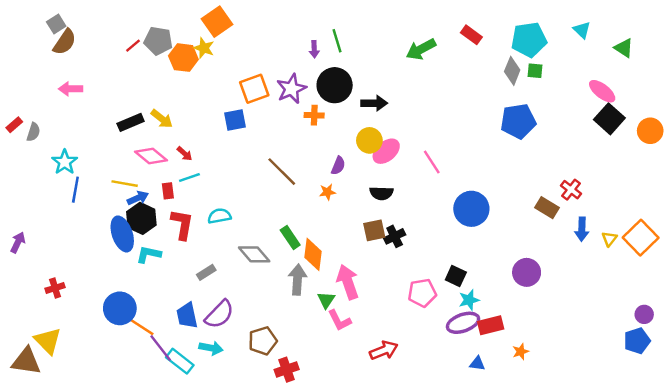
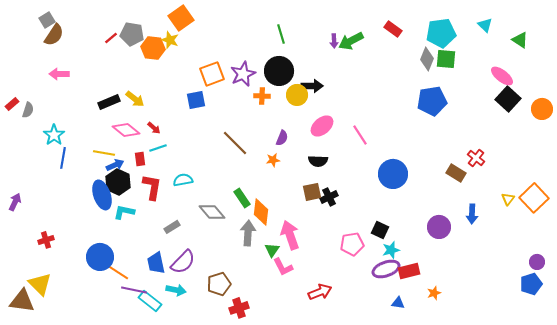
purple arrow: (314, 49) -> (334, 41), moved
green square: (535, 71) -> (446, 59), size x1.5
yellow circle: (369, 140) -> (297, 95), moved
blue arrow: (582, 229) -> (472, 214), moved
purple line: (161, 348) -> (134, 290), turned -40

